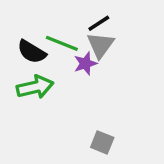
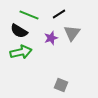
green line: (62, 43) -> (29, 15), moved
gray triangle: (100, 45) -> (72, 33), moved

